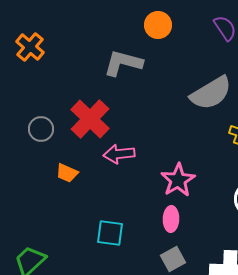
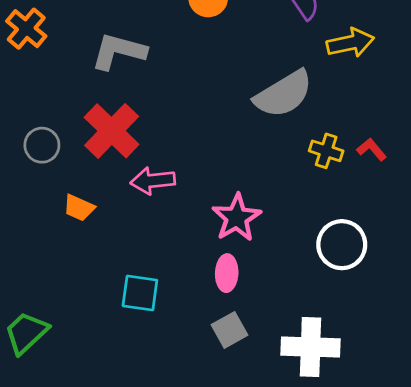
gray L-shape: (123, 63) -> (119, 51), moved

